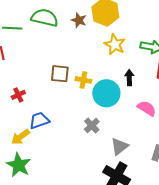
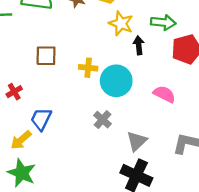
brown square: (60, 74) -> (46, 56), moved
black arrow: (129, 78) -> (139, 45), moved
blue trapezoid: (39, 120) -> (41, 119), turned -40

